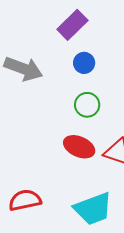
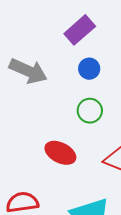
red ellipse: (79, 147) -> (60, 153), moved

